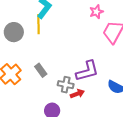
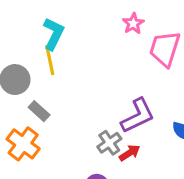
gray rectangle: (41, 70) -> (39, 111), moved
gray cross: (66, 85) -> (109, 143), turned -35

